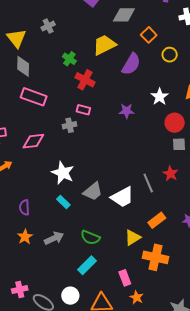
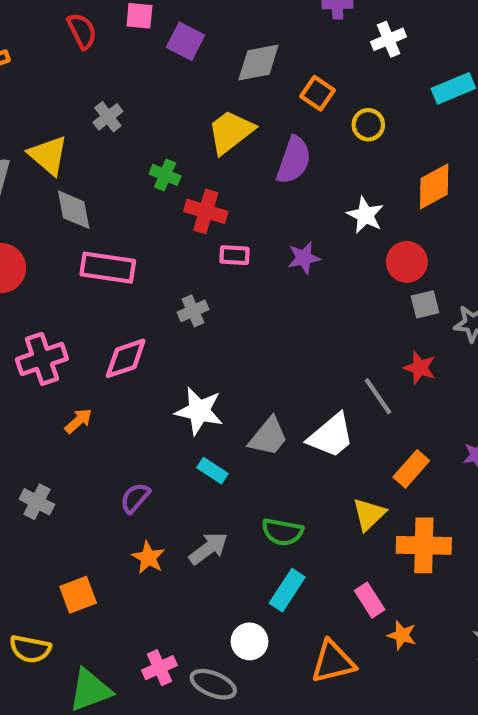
pink rectangle: (83, 110) -> (235, 255), moved
purple semicircle: (24, 207) -> (135, 498), turned 56
white circle: (70, 296) -> (250, 641), moved

